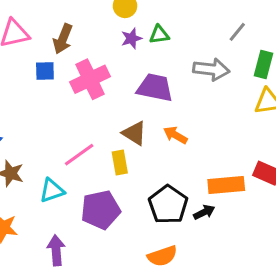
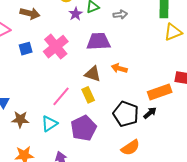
brown arrow: (63, 39) -> (30, 13), moved, turned -84
gray arrow: (211, 69) -> (120, 14), moved, size x0.6

